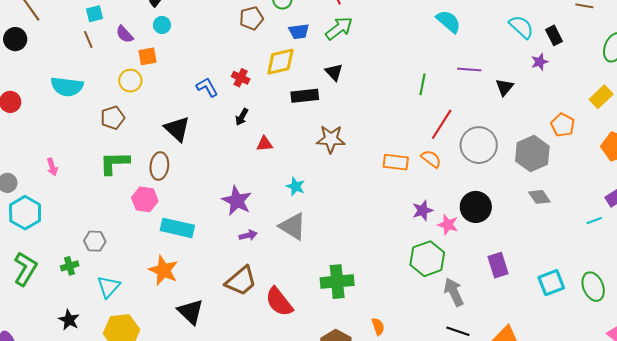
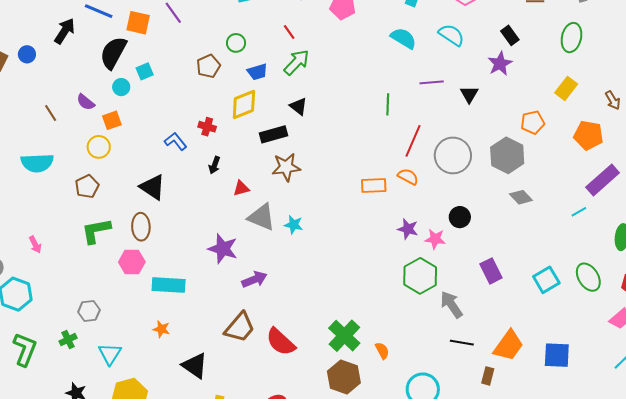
cyan square: (94, 14) -> (145, 71), moved
cyan semicircle: (521, 27) -> (451, 35), moved
purple star: (540, 62) -> (500, 64), size x1.4
orange pentagon: (563, 125) -> (533, 122), turned -30
brown star: (331, 139) -> (286, 167), moved
cyan star: (296, 186) -> (294, 225), moved
black circle: (476, 207) -> (460, 217), size x0.7
purple star: (423, 210) -> (408, 229), turned -30
gray triangle: (293, 226) -> (262, 217), moved
purple arrow: (248, 235) -> (254, 279), moved, size x1.4
orange star: (163, 270) -> (161, 329), size x0.6
green cross: (337, 282) -> (344, 336), moved, turned -32

